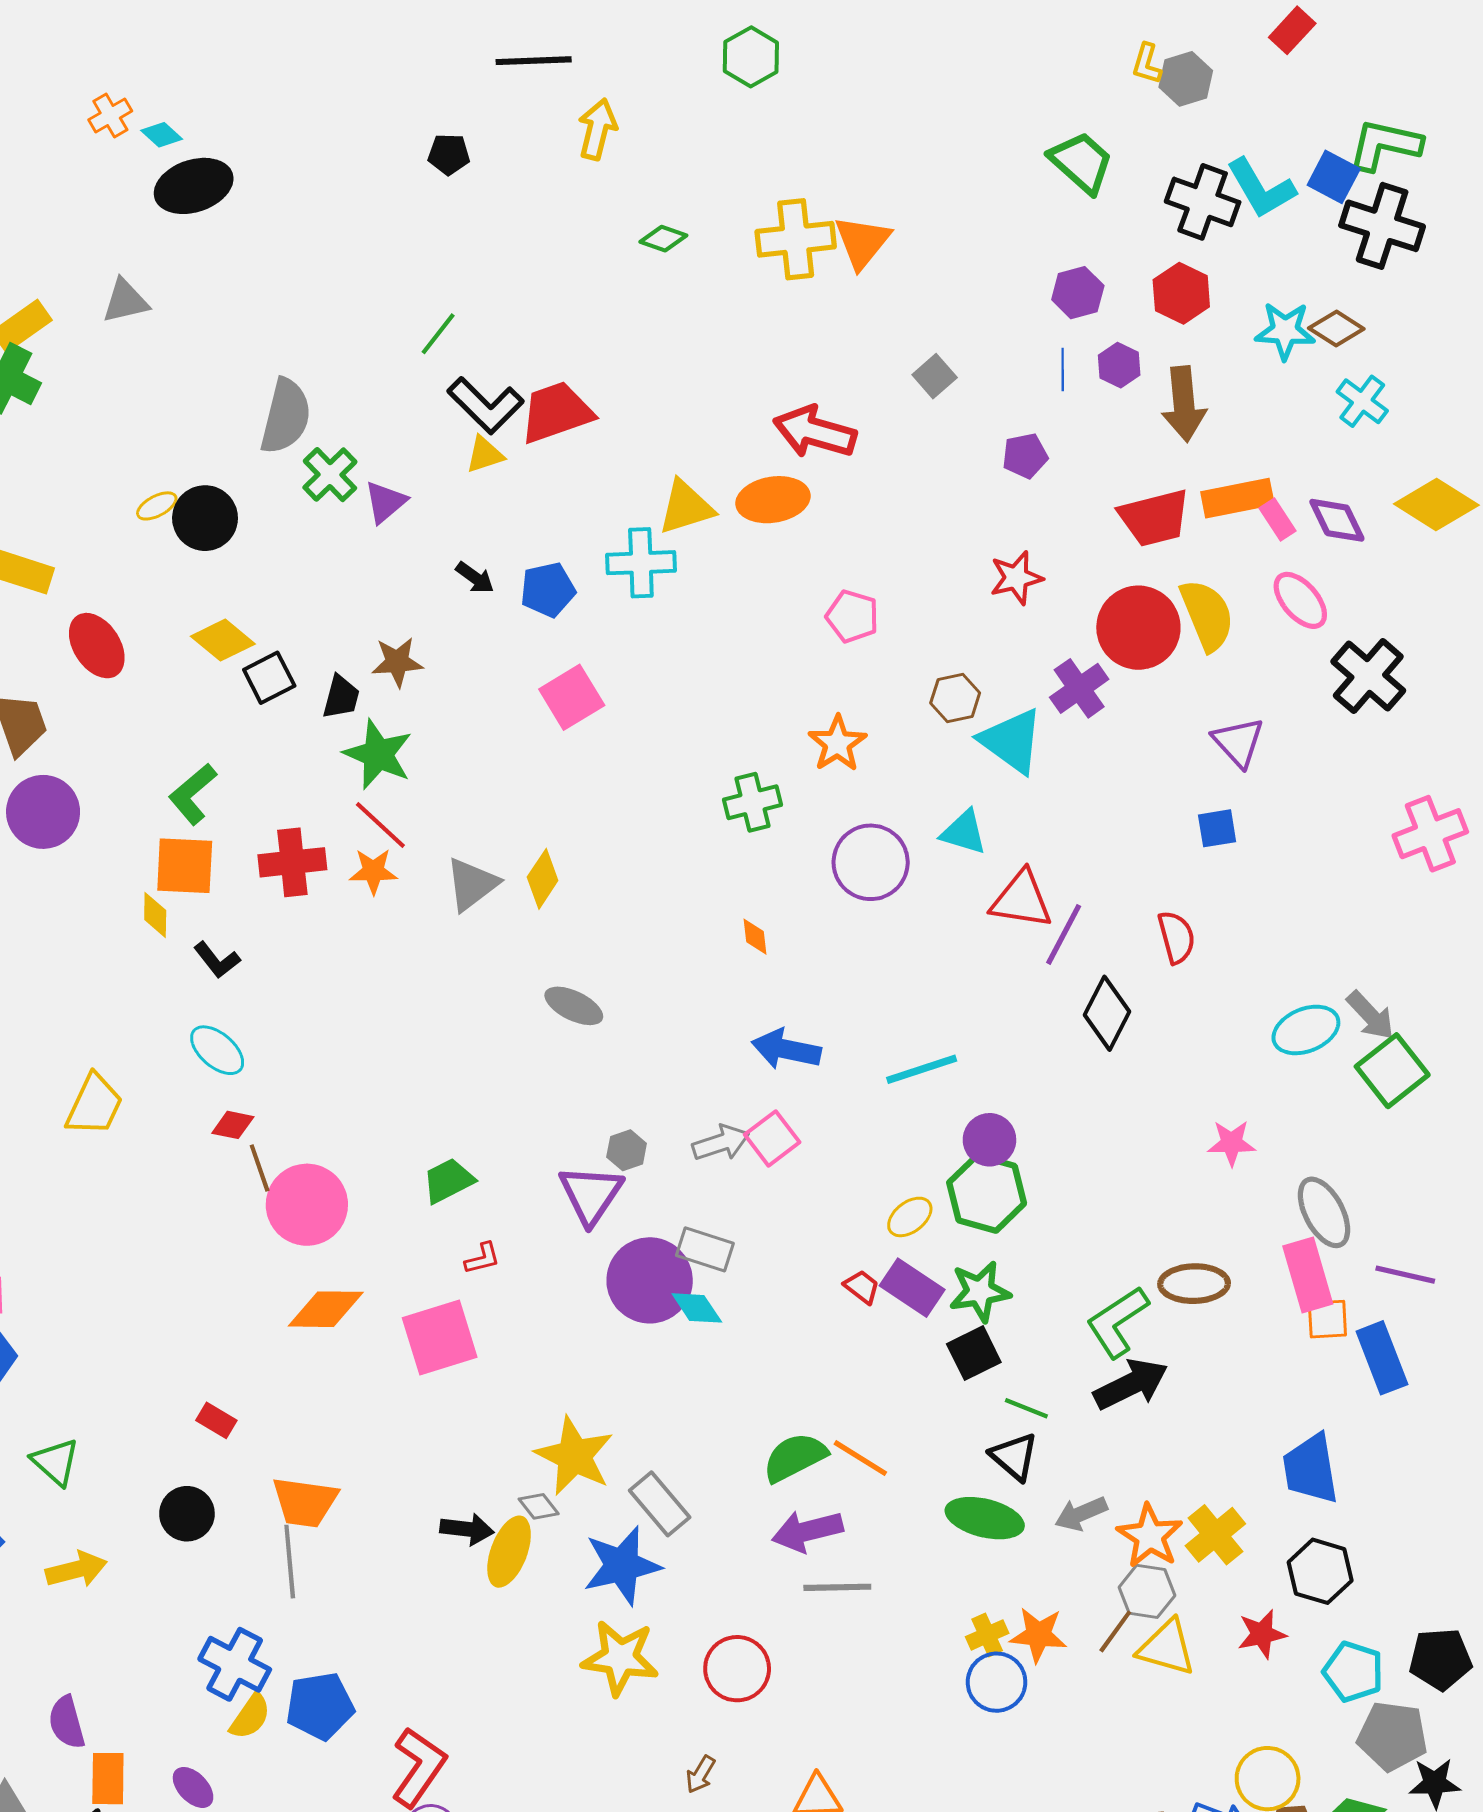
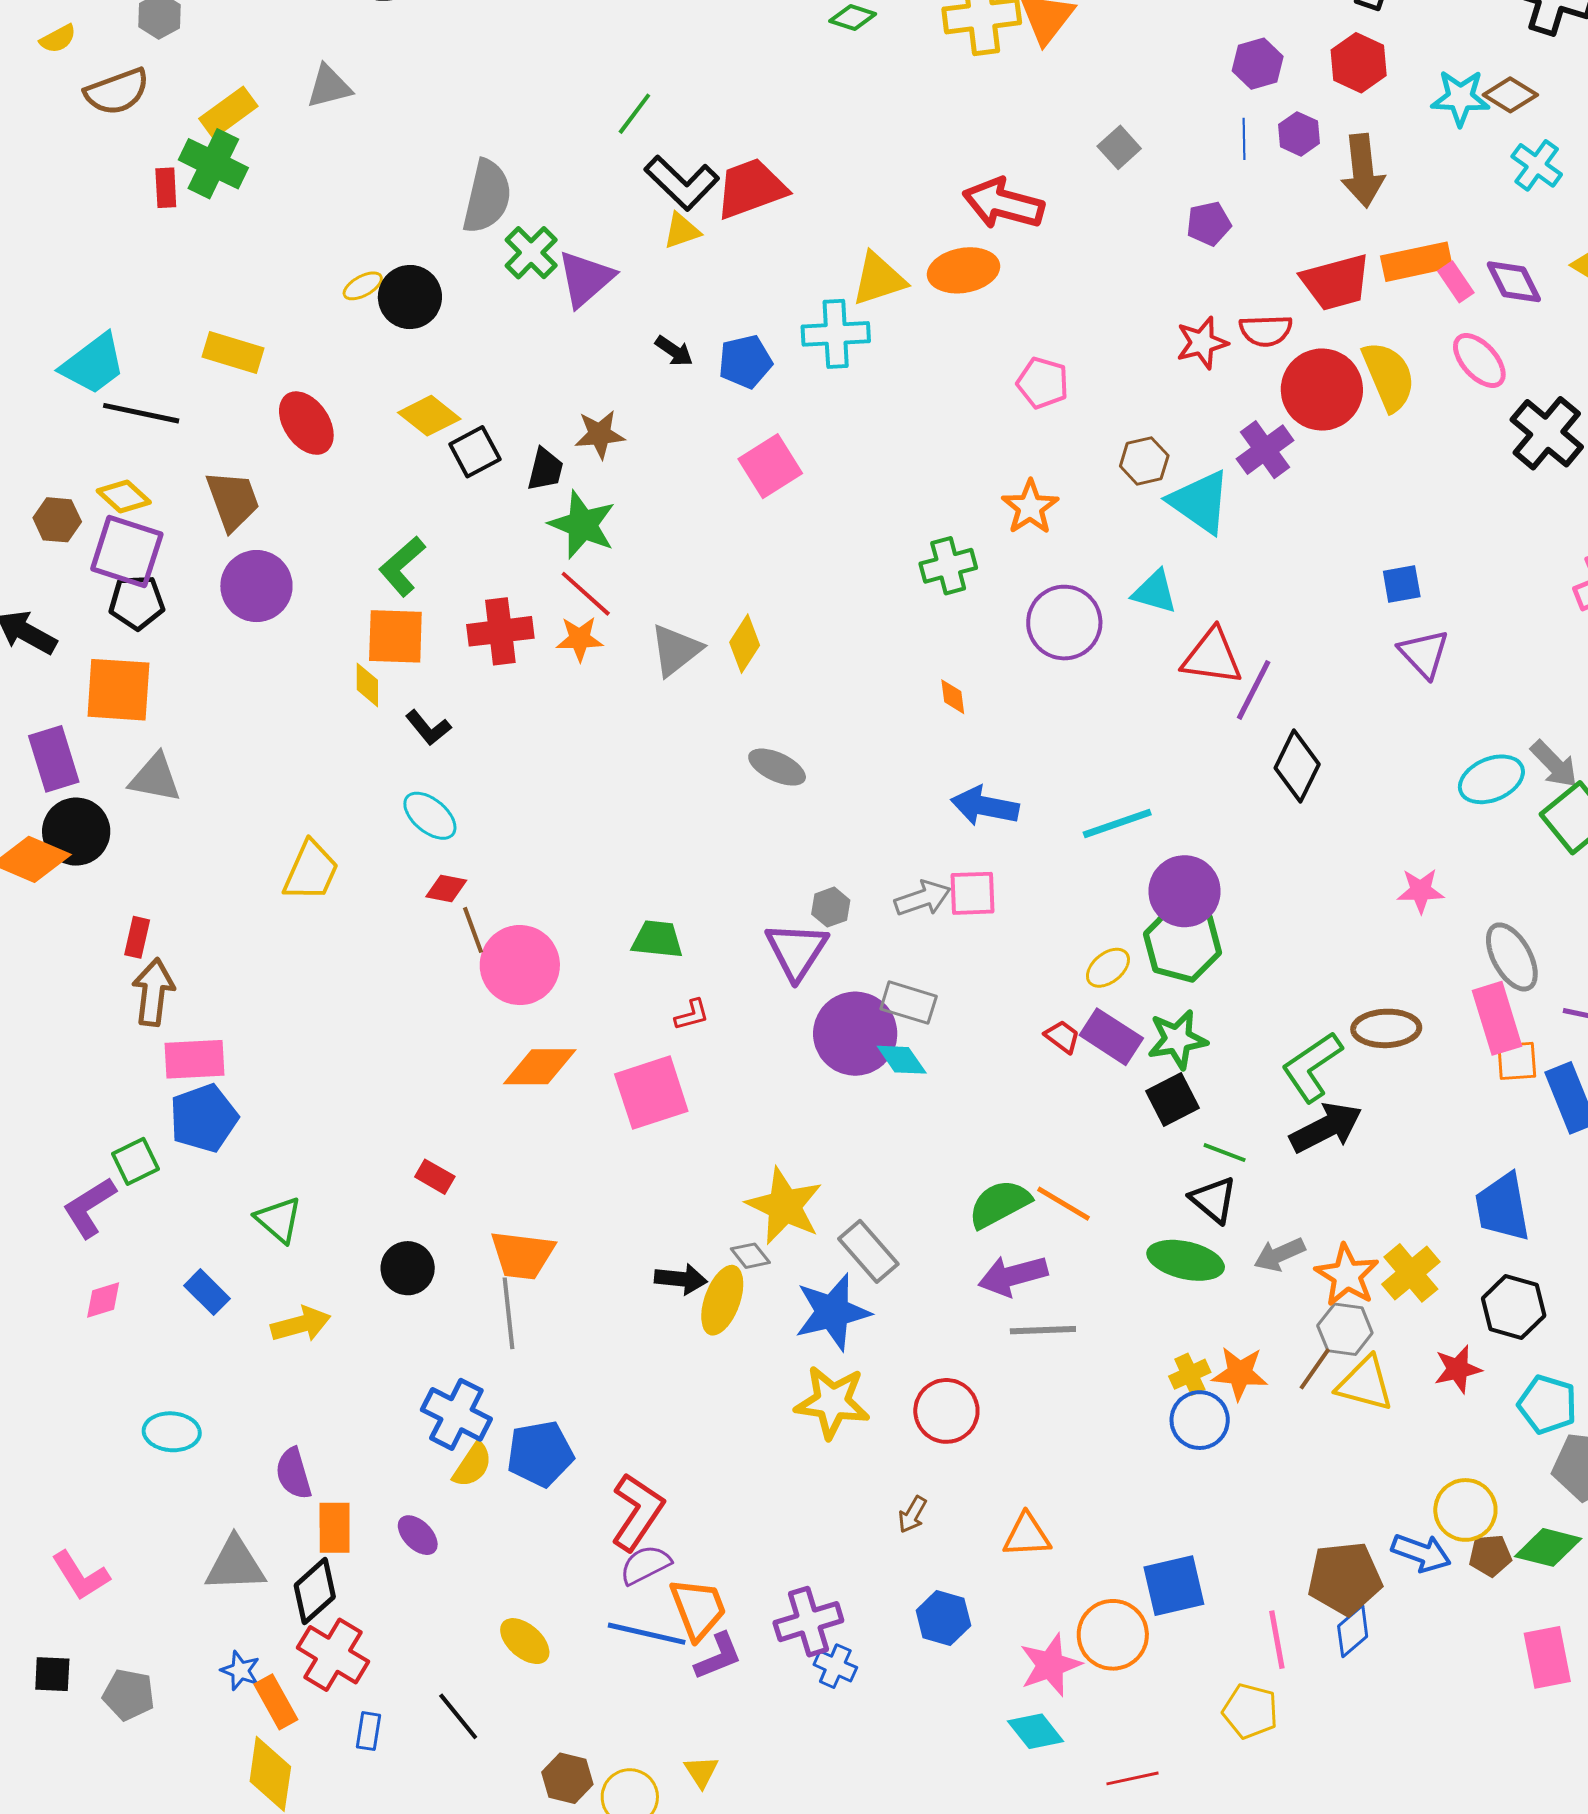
purple triangle: (385, 502) -> (586, 279), size x1.4
purple triangle: (1238, 742) -> (1424, 654), moved
red semicircle: (1176, 937) -> (1266, 331), moved, turned 104
pink square: (772, 1138) -> (973, 893), turned 36
purple circle: (989, 1140) -> (1184, 891), size x1.4
green trapezoid: (448, 1181) -> (657, 939), turned 34

